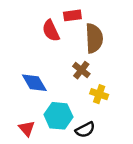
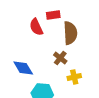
yellow cross: (99, 94) -> (74, 77), turned -32

